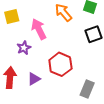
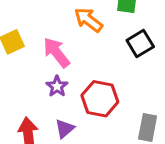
purple star: (24, 48) -> (57, 86), moved

